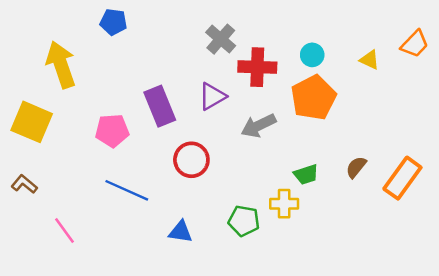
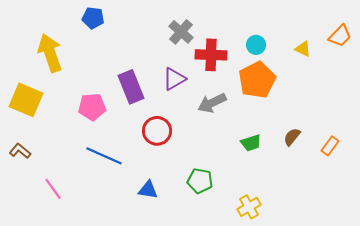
orange rectangle: (402, 178) -> (330, 146), size x0.6
yellow cross: (284, 204) -> (249, 207), moved, turned -30

